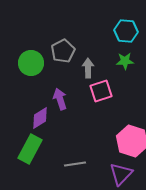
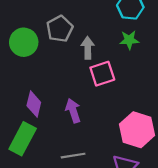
purple arrow: (60, 99) -> (73, 111), moved
purple diamond: (40, 118) -> (34, 104), turned -45

